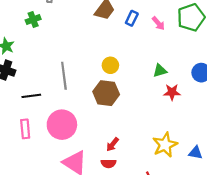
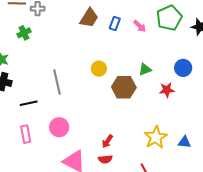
red star: (172, 92) -> (167, 90), moved
brown hexagon: (106, 93) -> (124, 87), moved
pink circle: (62, 125) -> (59, 127), size x0.7

